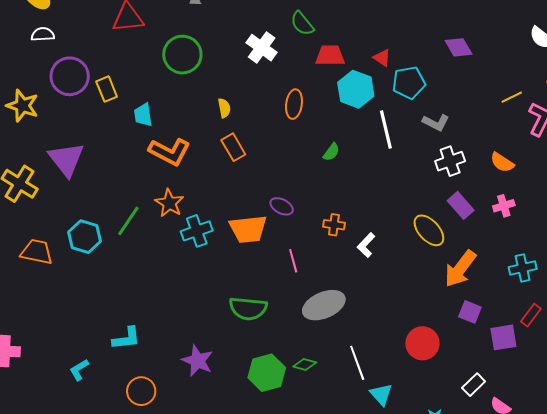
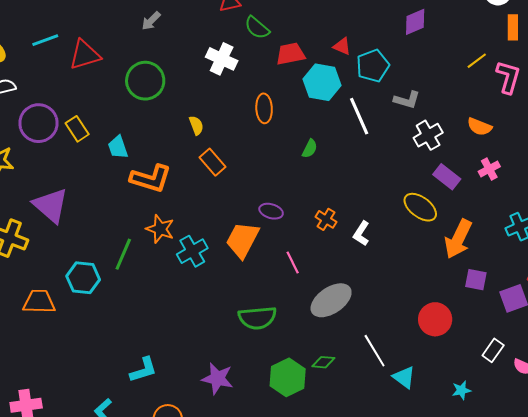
purple diamond: (459, 47) -> (415, 22), turned -72
orange cross: (334, 225) -> (326, 219), turned 35
orange trapezoid: (248, 229) -> (242, 240), turned 135

